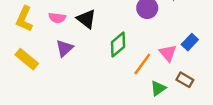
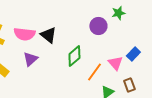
pink semicircle: (57, 18) -> (24, 34), size x1.5
brown rectangle: (185, 80) -> (129, 85), turned 40

